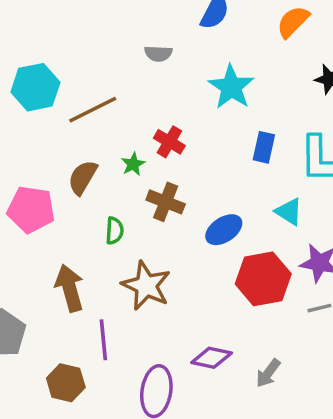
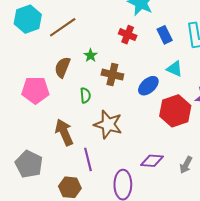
red cross: (169, 142) -> (128, 35), moved
blue rectangle: (264, 147) -> (165, 35), turned -30
cyan triangle: (289, 212) -> (174, 69), moved

